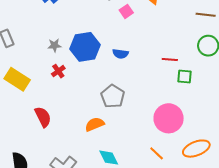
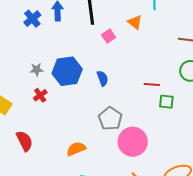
blue semicircle: (120, 54) -> (102, 78), turned -119
gray pentagon: (113, 96) -> (110, 119), moved
pink circle: (169, 118) -> (133, 142), moved

